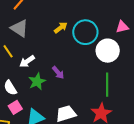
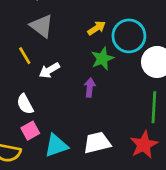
purple arrow: (58, 73) -> (90, 88), turned -136
green star: (37, 81) -> (102, 59), moved

